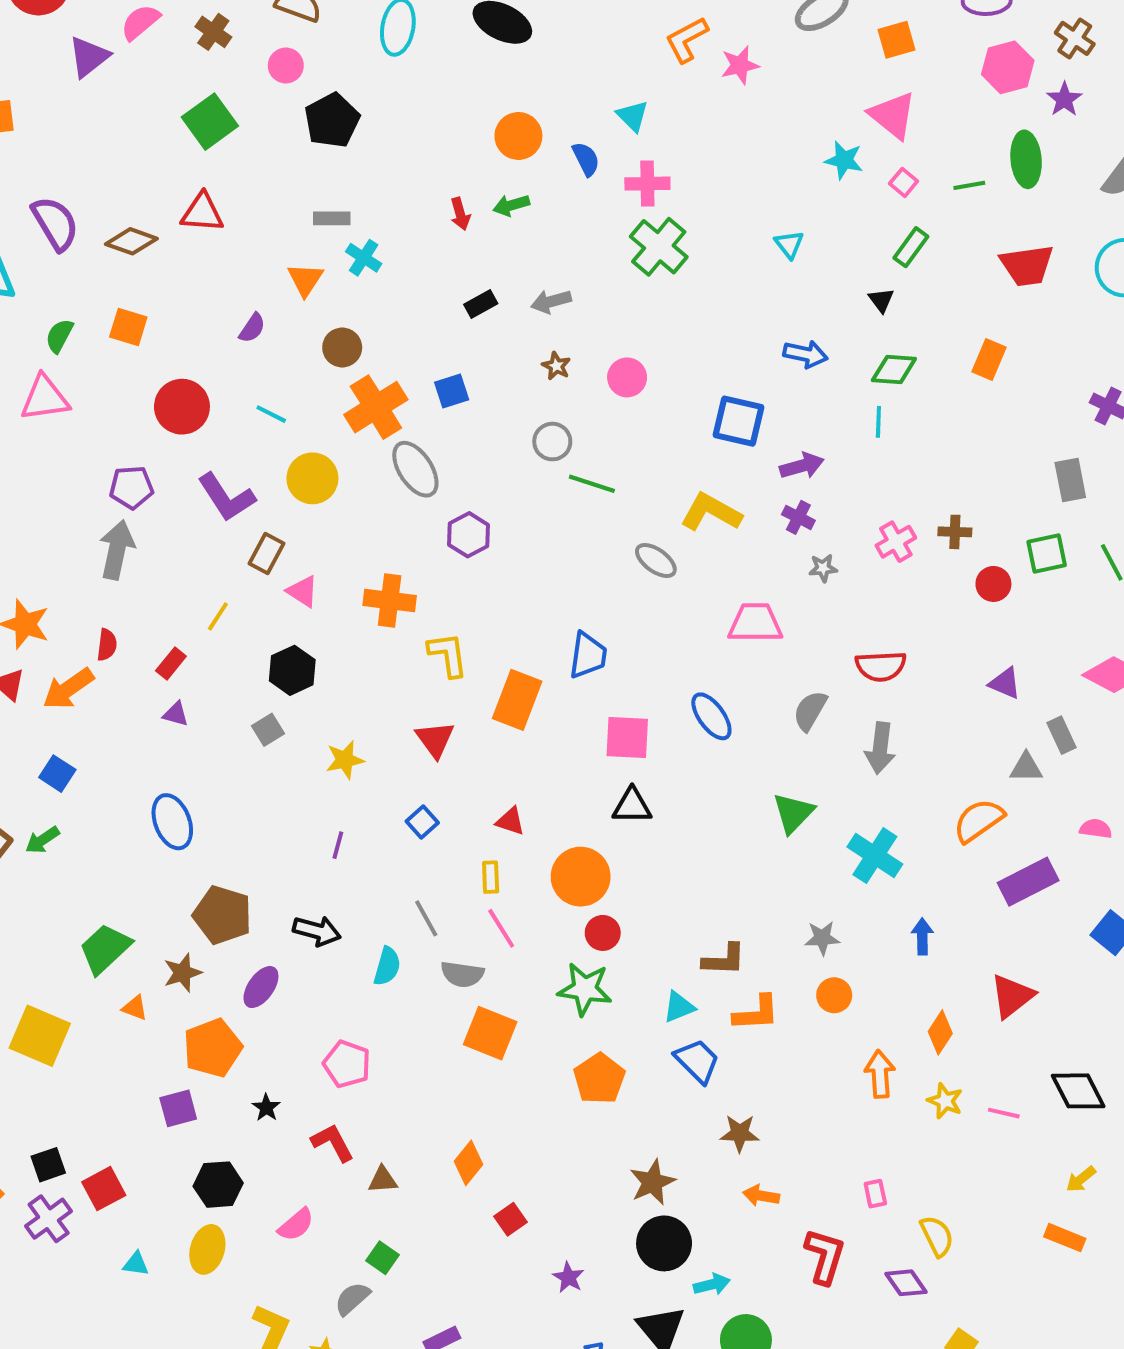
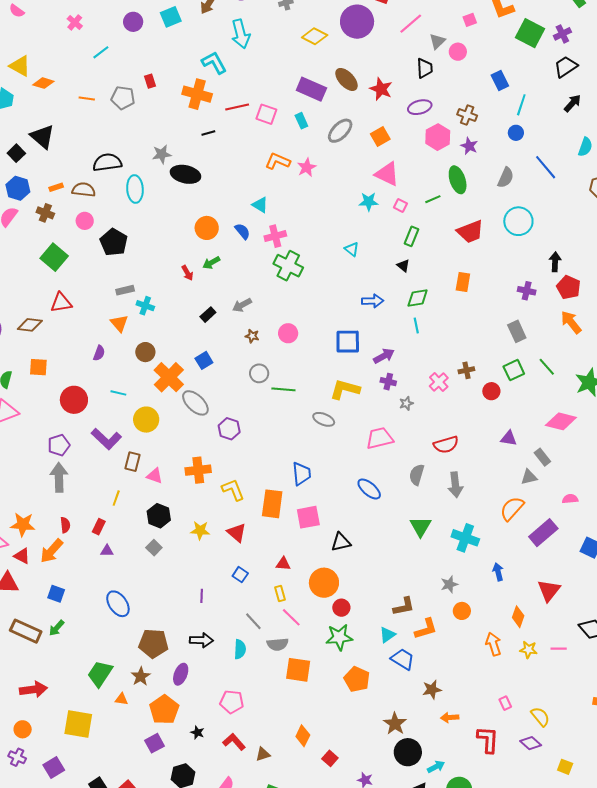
orange L-shape: (687, 40) -> (278, 161), turned 65
pink square: (627, 737) -> (308, 517), moved
yellow star: (345, 760) -> (200, 530), moved, turned 30

